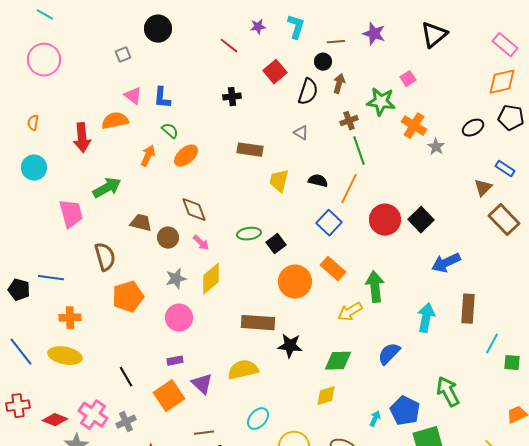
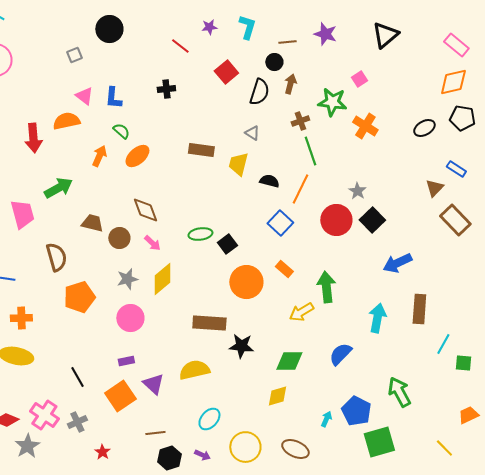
black cross: (232, 97) -> (166, 89), moved
gray star: (436, 147) -> (357, 191), moved
yellow trapezoid: (279, 181) -> (238, 164), moved
orange rectangle: (333, 269) -> (284, 269), size x0.7

